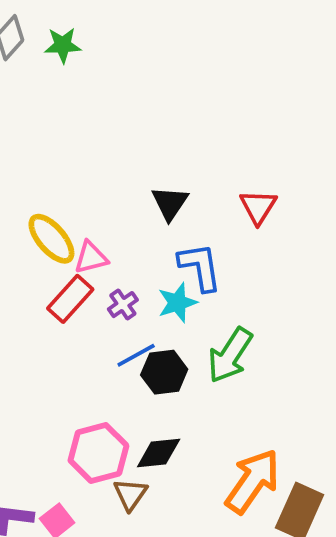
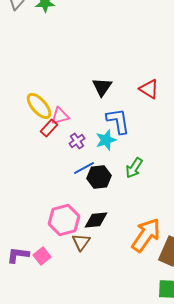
red triangle: (258, 207) -> (149, 89), turned -30
red rectangle: (70, 299) -> (49, 128), moved, size x0.7
green arrow: (230, 355) -> (134, 168), size x0.7

